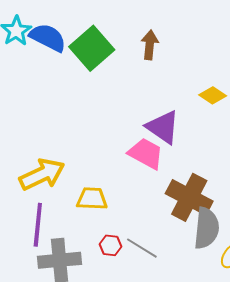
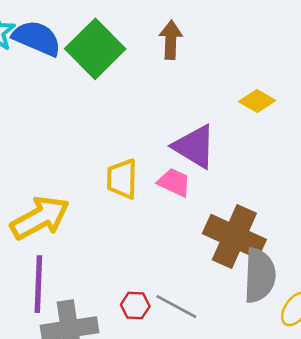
pink trapezoid: (146, 153) -> (174, 182), size x0.7
yellow trapezoid: (92, 199) -> (122, 179), moved, turned -88

